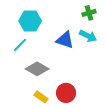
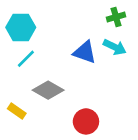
cyan hexagon: (30, 21) -> (21, 27), moved
yellow rectangle: (41, 97) -> (17, 111), moved

